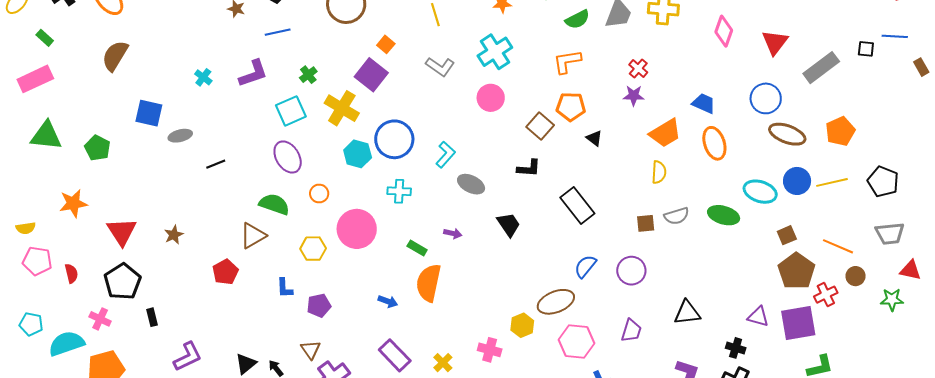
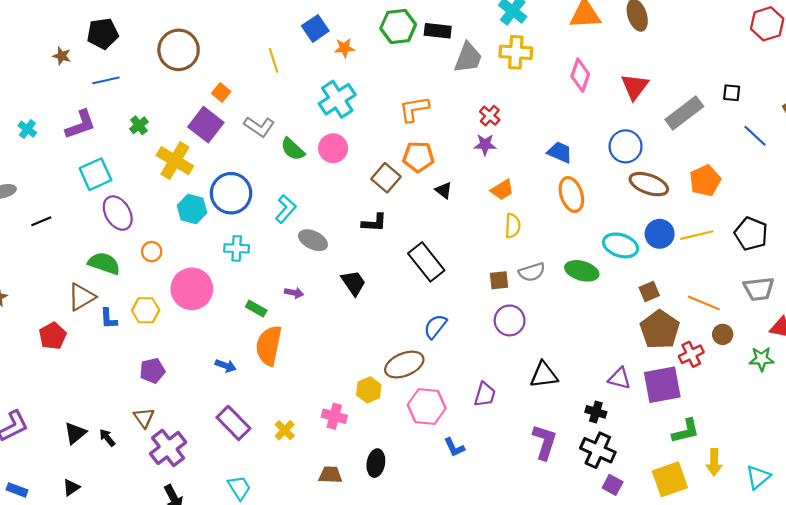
green semicircle: (577, 19) -> (293, 149), moved, turned 70
blue line: (895, 36) -> (755, 136), moved, turned 40
gray L-shape: (440, 67) -> (259, 127), moved
cyan square: (291, 111) -> (95, 174), moved
orange trapezoid: (665, 133) -> (502, 190), moved, size x0.7
purple circle: (631, 271) -> (510, 320), moved
blue L-shape: (285, 288) -> (109, 319), moved

